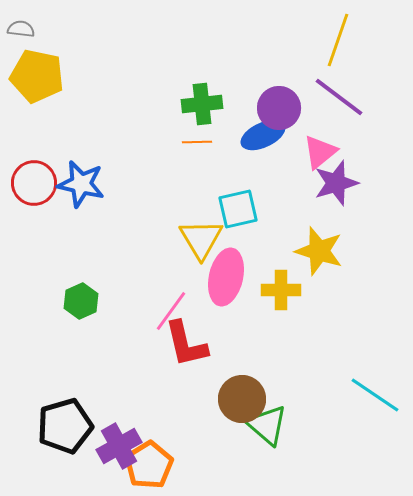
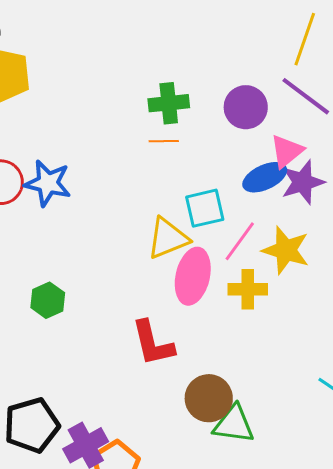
blue ellipse: (263, 135) -> (265, 177), moved
yellow triangle: (201, 239) -> (168, 238), turned 39
pink line: (171, 311) -> (240, 241), moved
green triangle: (267, 425) -> (234, 424), turned -33

